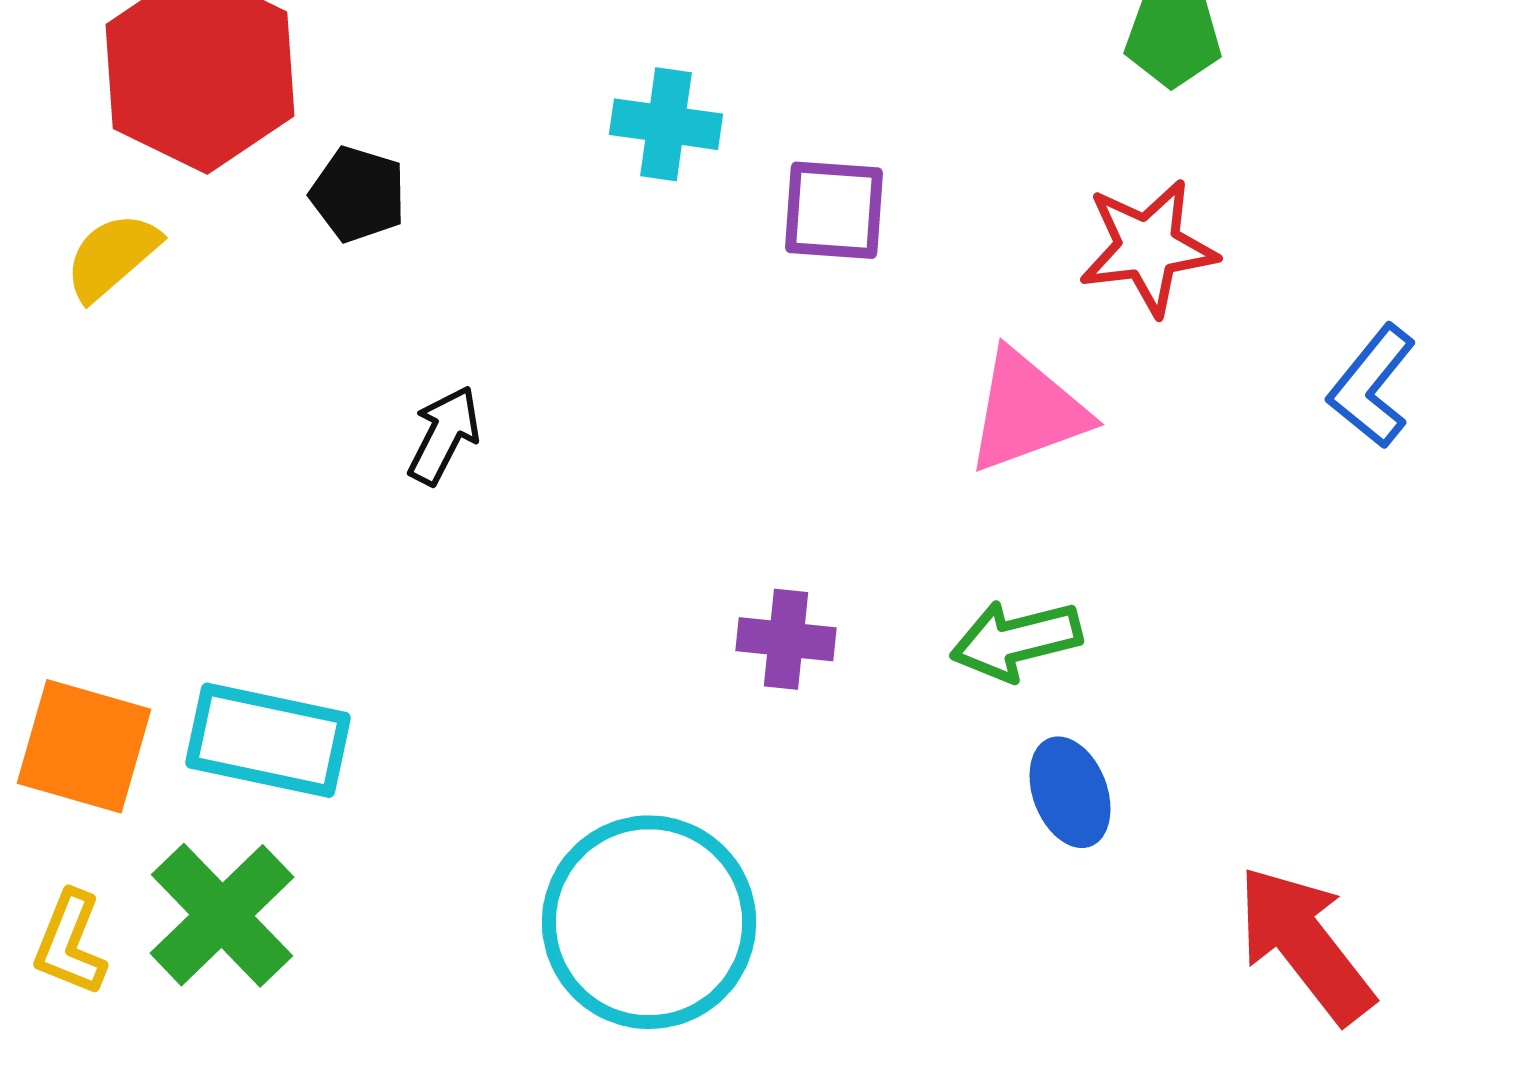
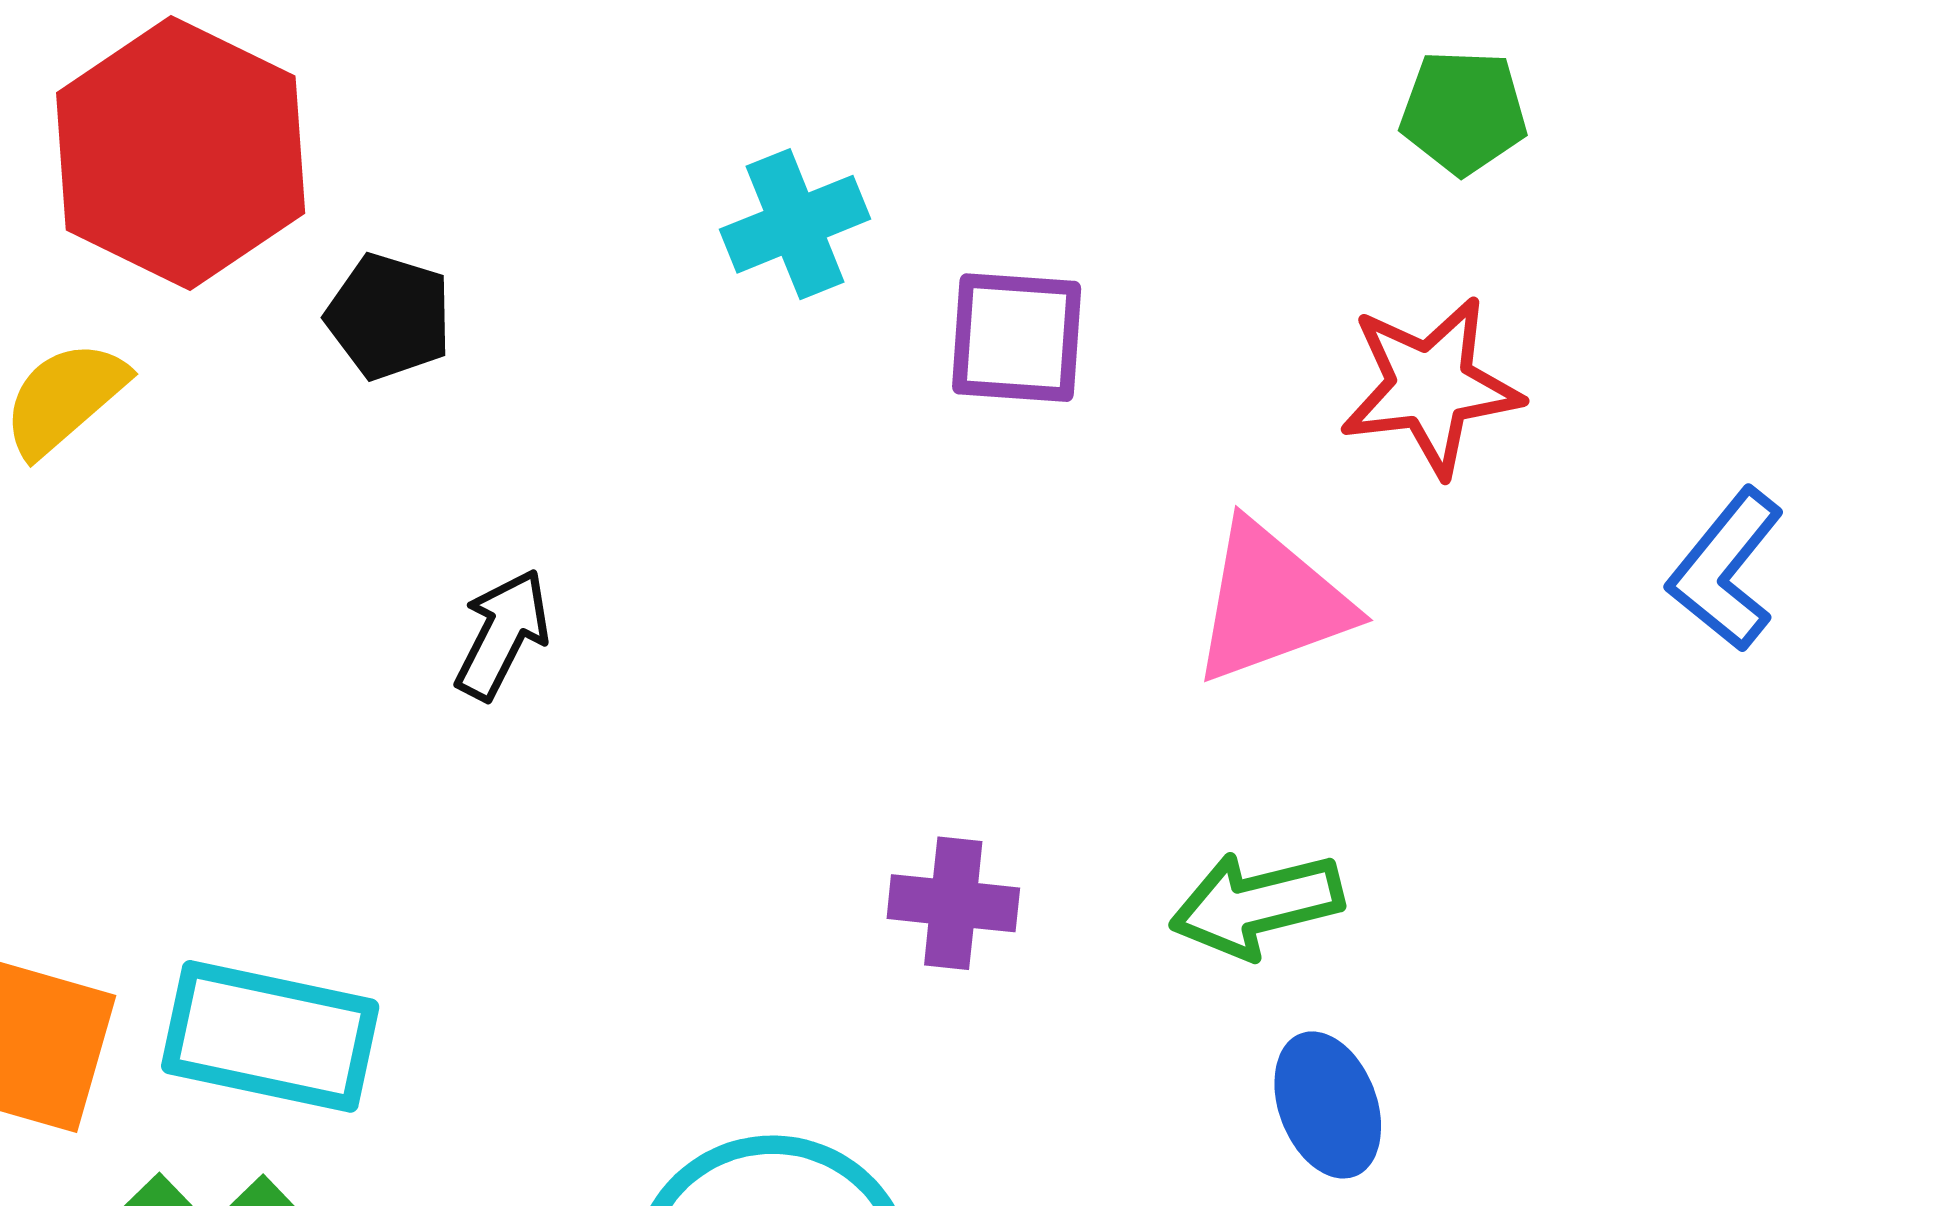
cyan cross: (666, 124) -> (795, 224), turned -30

